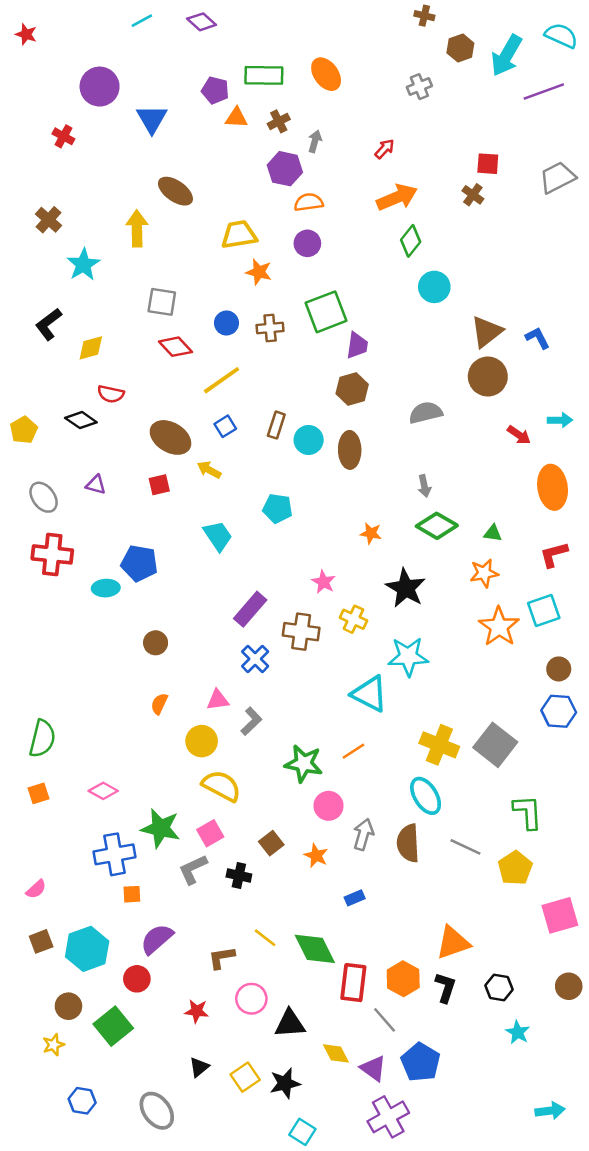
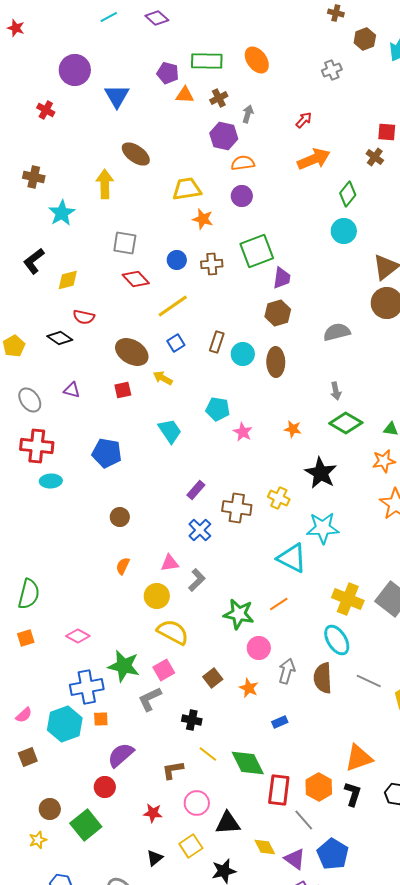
brown cross: (49, 220) -> (34, 177), turned -30
green diamond: (411, 241) -> (348, 194), moved
pink star: (324, 582) -> (243, 432), moved
cyan ellipse: (106, 588) -> (51, 481), moved
purple rectangle: (250, 609) -> (196, 490), size x0.7
black cross: (239, 876) -> (192, 720), moved
cyan hexagon: (87, 949) -> (65, 724), moved
yellow square: (245, 1077) -> (191, 846), moved

